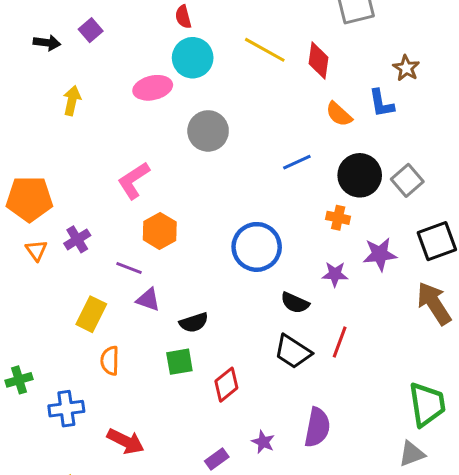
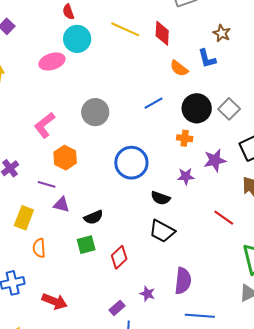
gray circle: (208, 131) -> (95, 112), moved
red line: (340, 342) -> (224, 218), moved, turned -70

